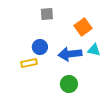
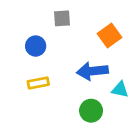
blue circle: (40, 47) -> (36, 46), moved
cyan triangle: (94, 50) -> (120, 90), moved

